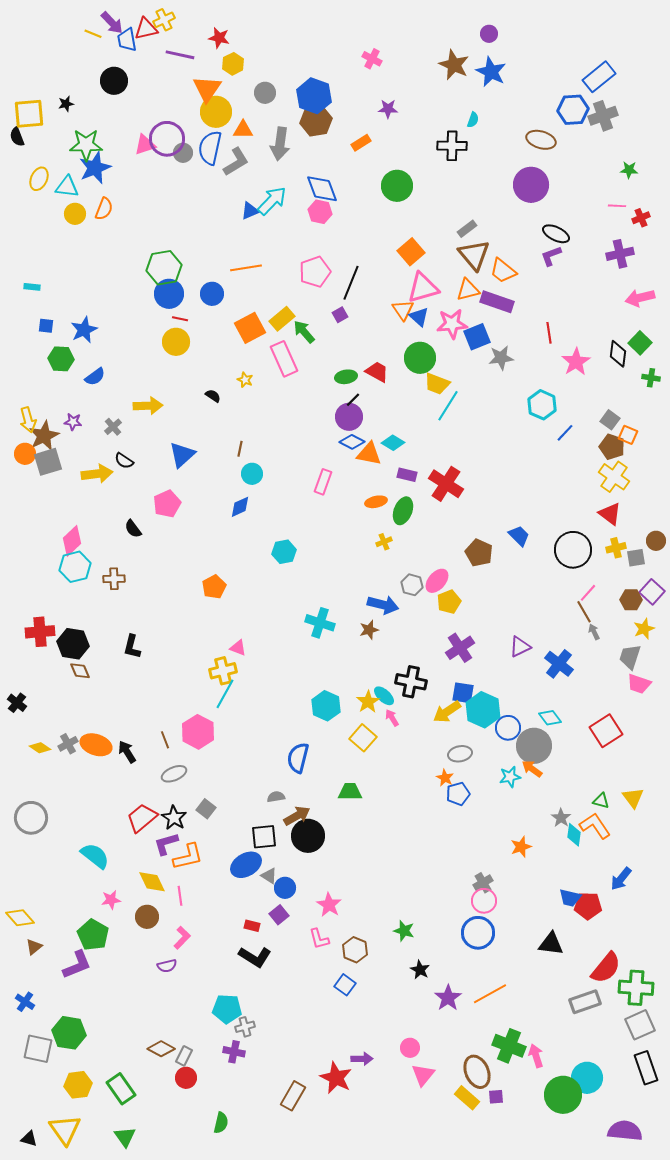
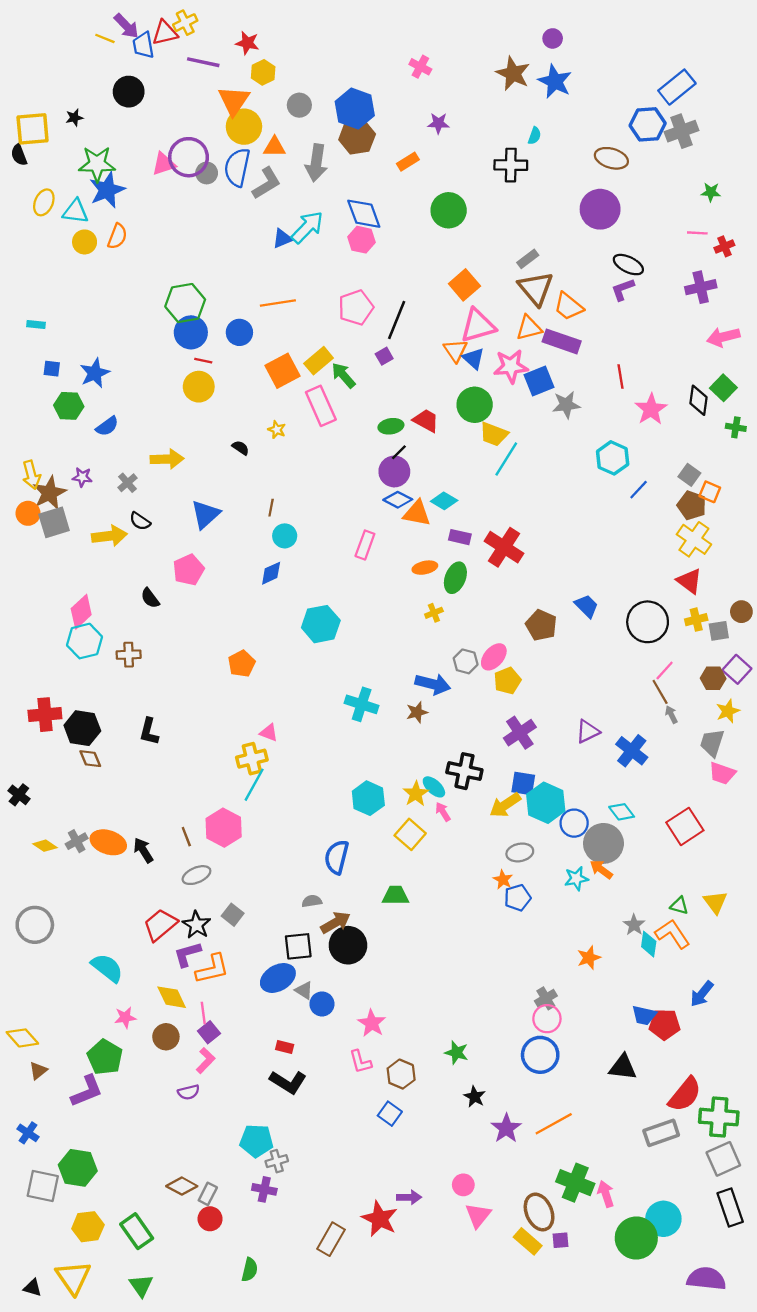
cyan hexagon: (284, 552) -> (321, 624), size x1.4
purple square: (279, 915) -> (209, 1032), moved

